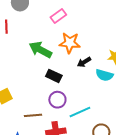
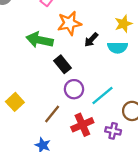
black rectangle: (54, 76) -> (62, 64), turned 42
brown line: (33, 115) -> (52, 114), turned -30

